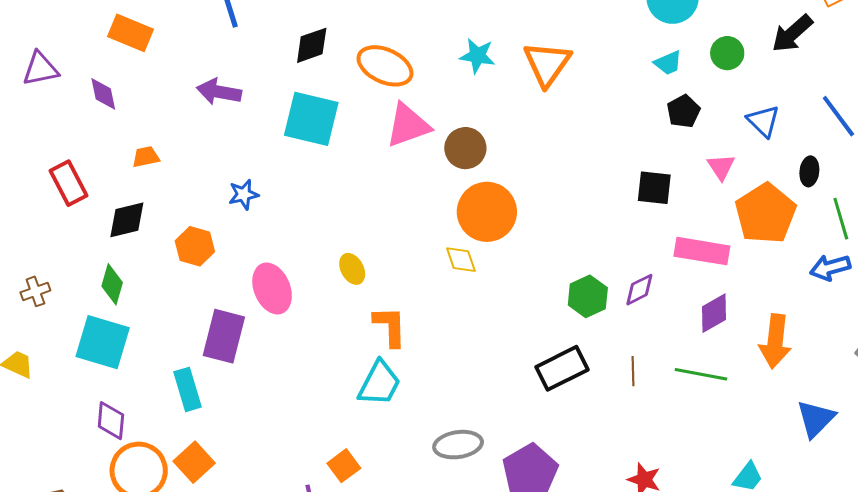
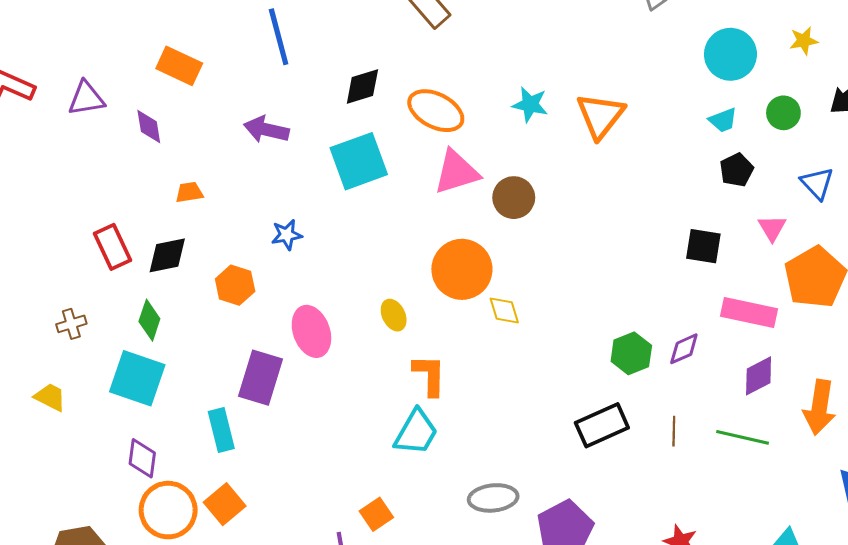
cyan square: (311, 119) -> (359, 161), turned -36
red rectangle: (69, 183) -> (113, 247), moved
orange circle: (487, 212) -> (462, 269), moved

